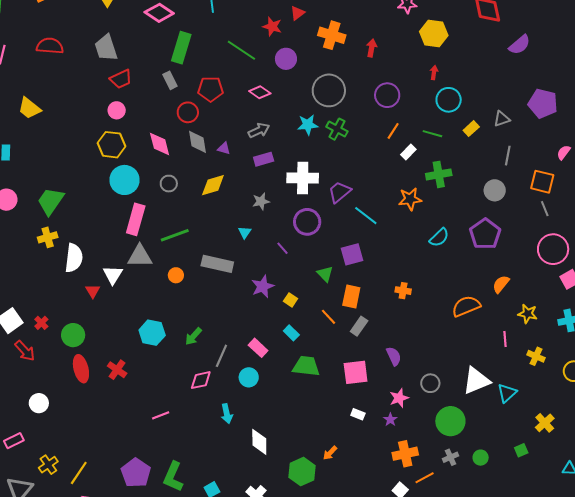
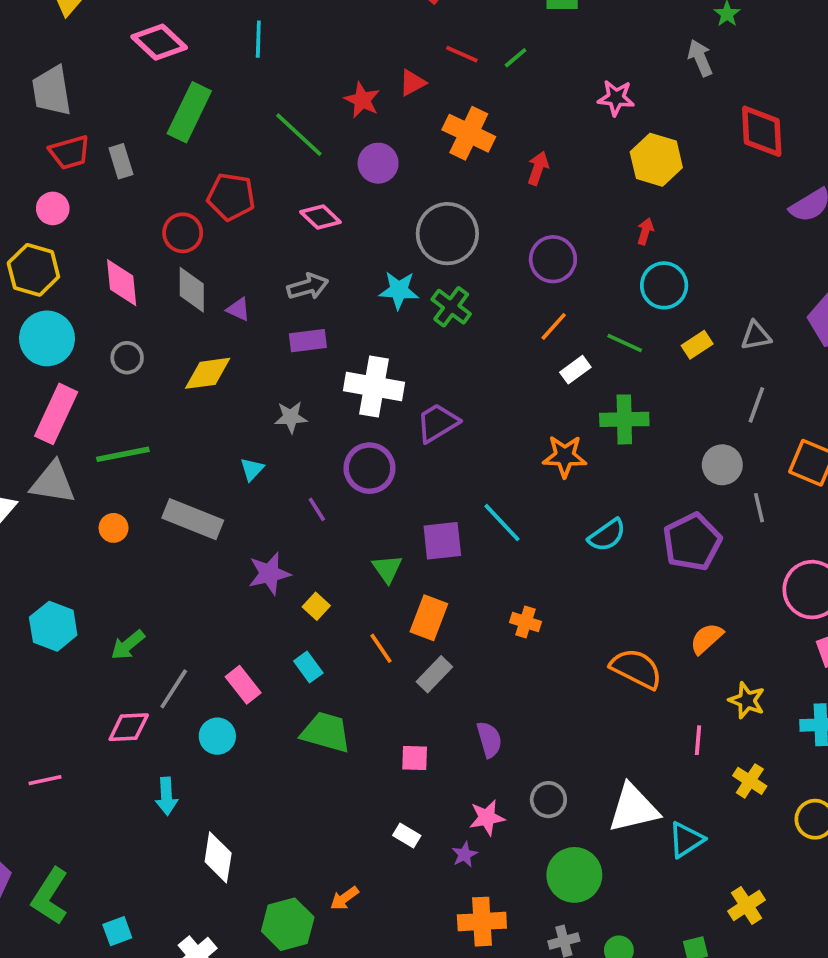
gray rectangle: (170, 80) -> (121, 161), moved
gray line: (545, 209) -> (759, 508), moved
cyan line: (366, 216) -> (502, 523), moved
orange semicircle: (466, 306) -> (636, 669), turned 40
pink square: (356, 372) -> (415, 758), size x0.6

